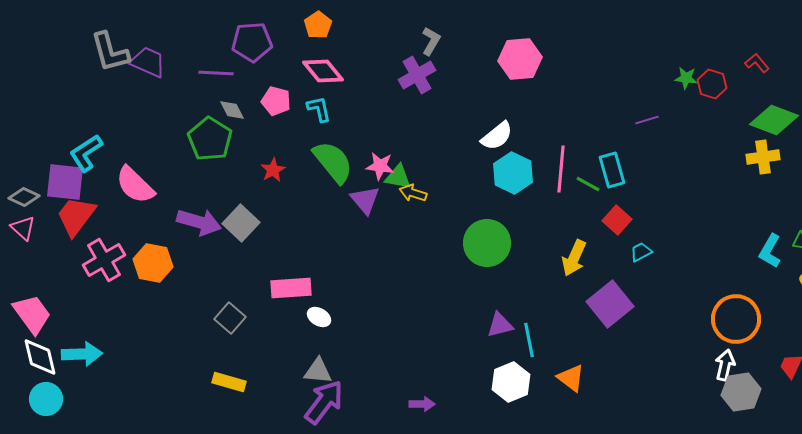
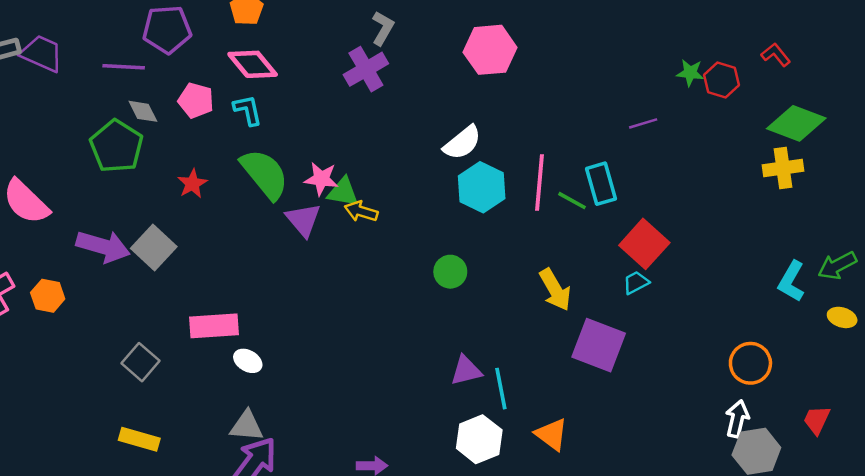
red square: (617, 220) -> (644, 244), moved, size x1.4
green circle: (487, 243) -> (450, 272), size x0.6
yellow arrow: (574, 258) -> (555, 290), turned -54
orange hexagon: (153, 263) -> (48, 296), size x0.7
purple square: (610, 304) -> (599, 345), turned -30
orange circle: (736, 319) -> (750, 363), size x0.7

